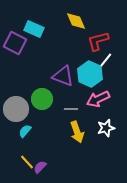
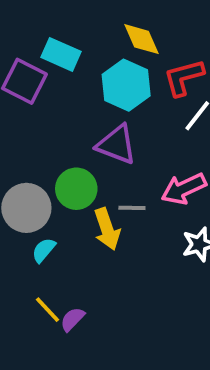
cyan hexagon: (90, 74) -> (126, 85), moved
yellow arrow: (77, 132) -> (107, 229), moved

